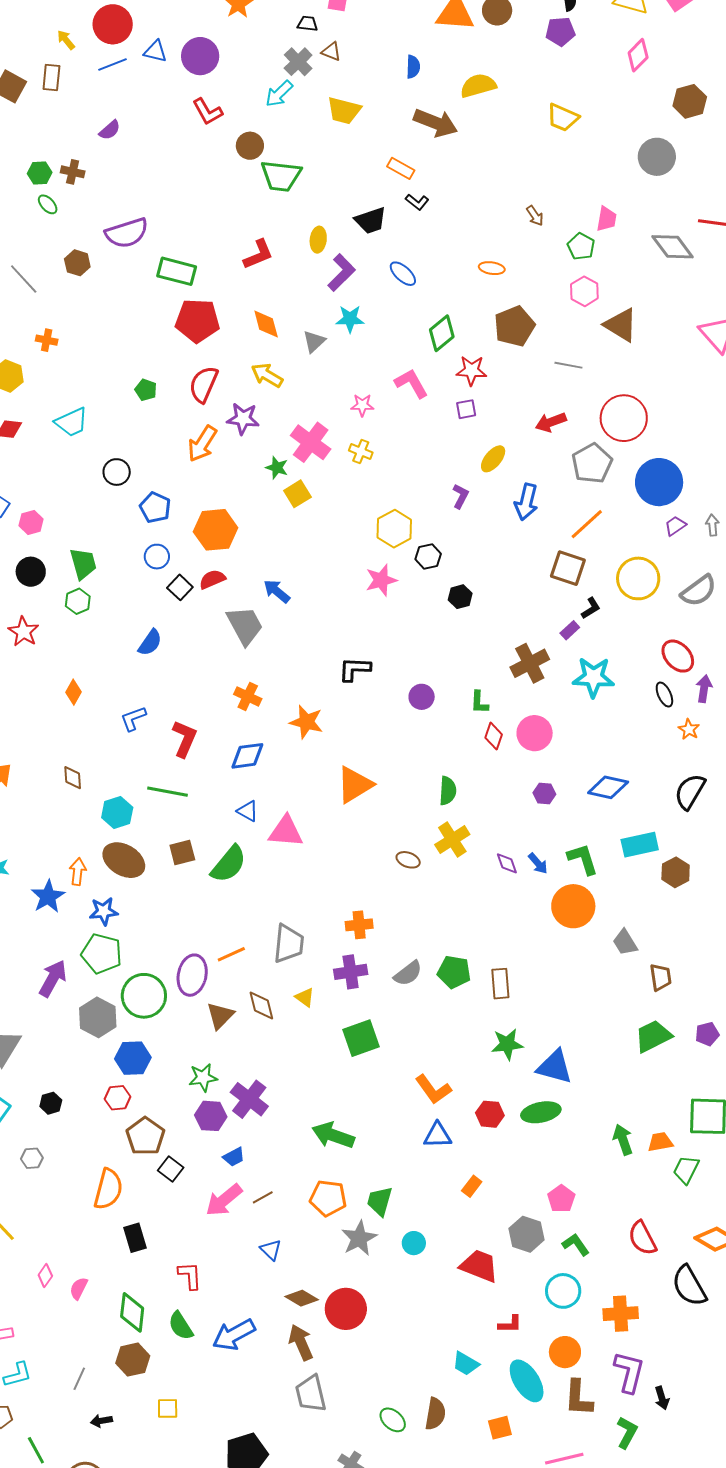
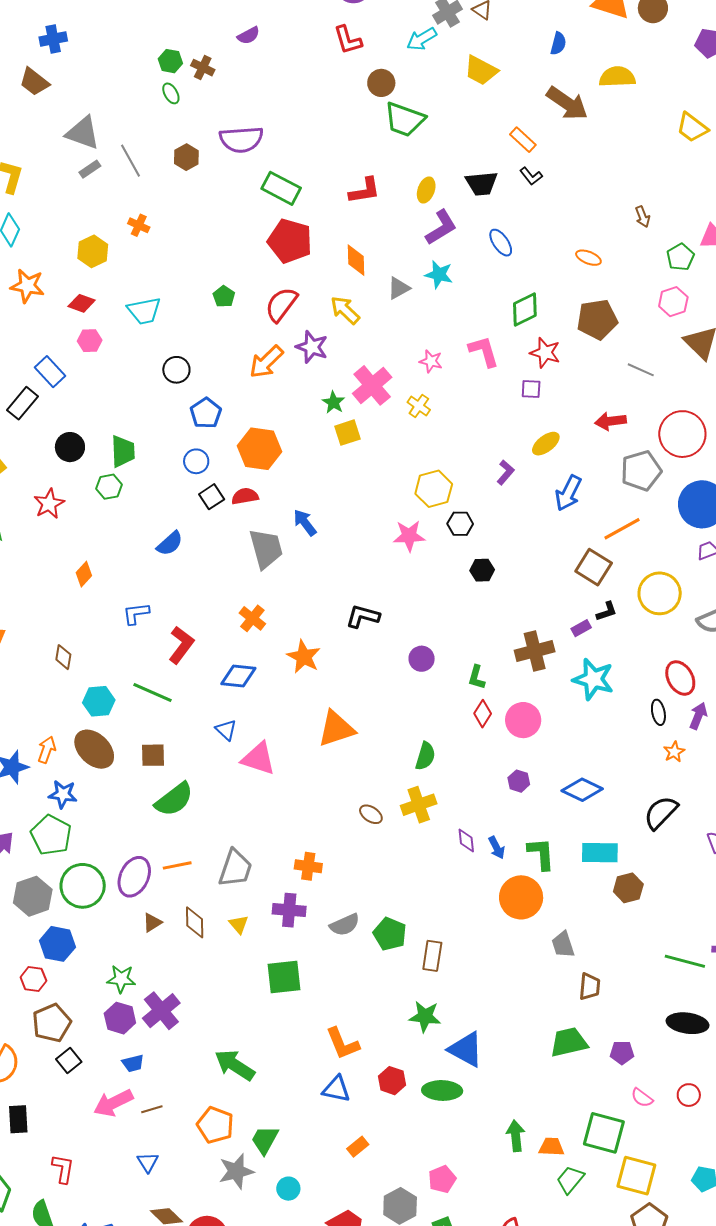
pink hexagon: (31, 522) -> (90, 341), moved
green semicircle: (229, 864) -> (174, 799), moved
brown triangle: (220, 1016) -> (152, 923), size x0.7

